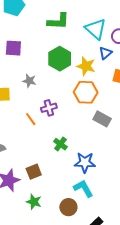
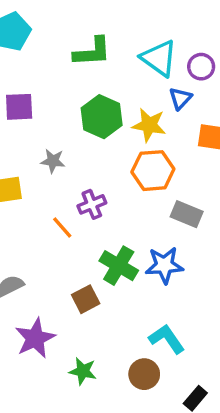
green cross: (60, 144) -> (119, 266), size x1.5
blue star: (85, 162) -> (164, 265), moved
brown square: (34, 172) -> (86, 299), moved

